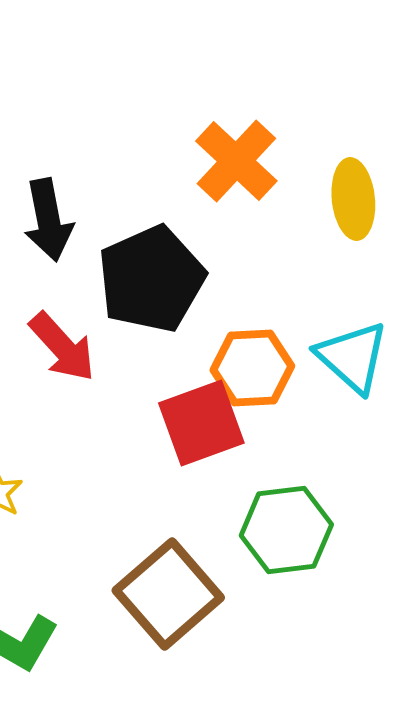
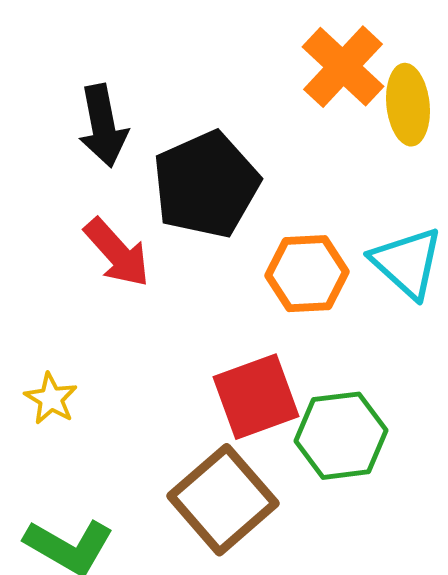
orange cross: (236, 161) -> (343, 67), moved
red square: (201, 423) -> (256, 397), moved

